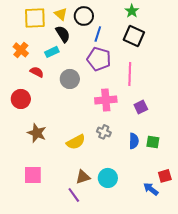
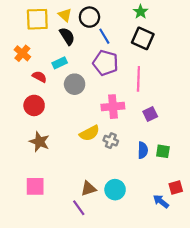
blue line: (98, 34) -> (104, 36), turned -49
cyan rectangle: (52, 52) -> (60, 63), moved
red circle: (21, 99) -> (34, 105), moved
yellow semicircle: (76, 142) -> (89, 133), moved

